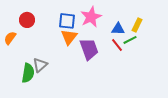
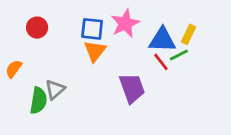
blue triangle: (118, 29) -> (162, 40), size x1.5
orange semicircle: (10, 38) -> (14, 69), moved
purple trapezoid: (89, 49) -> (132, 88), moved

